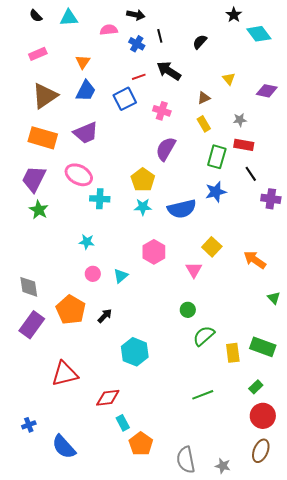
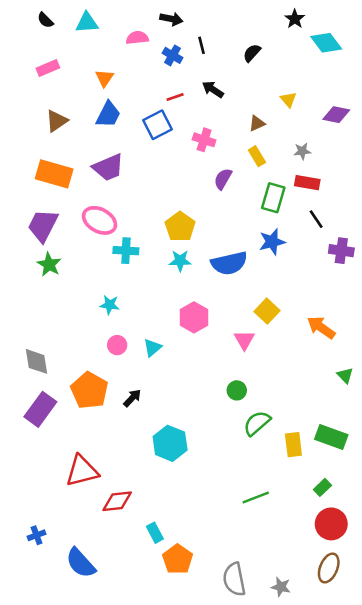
black arrow: (169, 71) -> (213, 89), size x0.7
brown triangle: (45, 96) -> (57, 121), size x0.7
purple semicircle: (166, 149) -> (223, 179), moved, size x0.7
red diamond: (108, 398) -> (117, 501), moved

